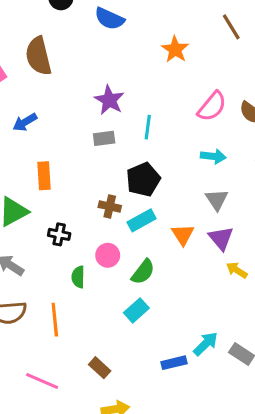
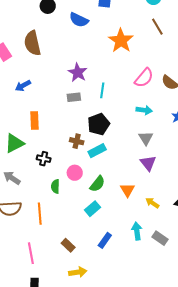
orange star: (175, 49) -> (121, 41), size x1.4
orange triangle: (183, 235) -> (127, 190), moved
yellow arrow: (237, 270) -> (152, 203), moved
cyan arrow: (206, 344) -> (137, 231), turned -54
blue rectangle: (174, 363) -> (105, 240), moved, turned -42
pink line: (42, 381) -> (31, 253), turned 55

